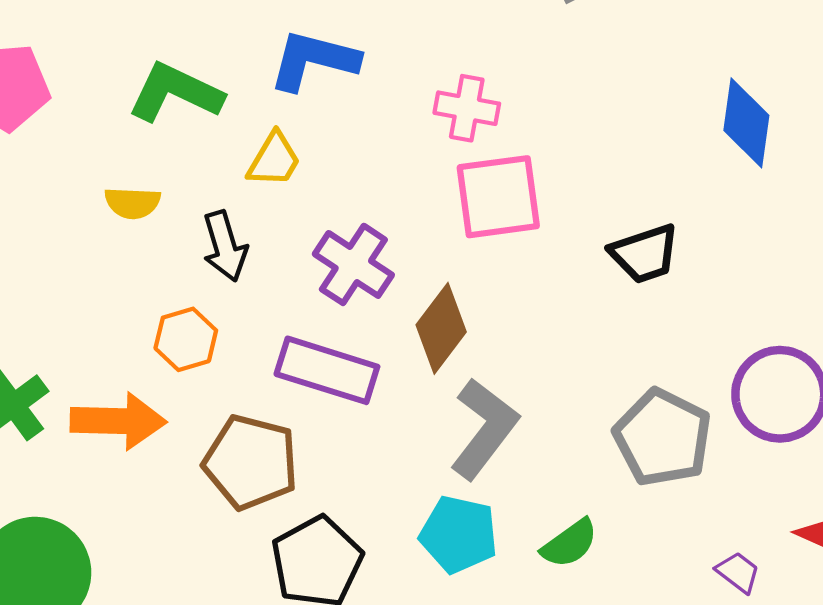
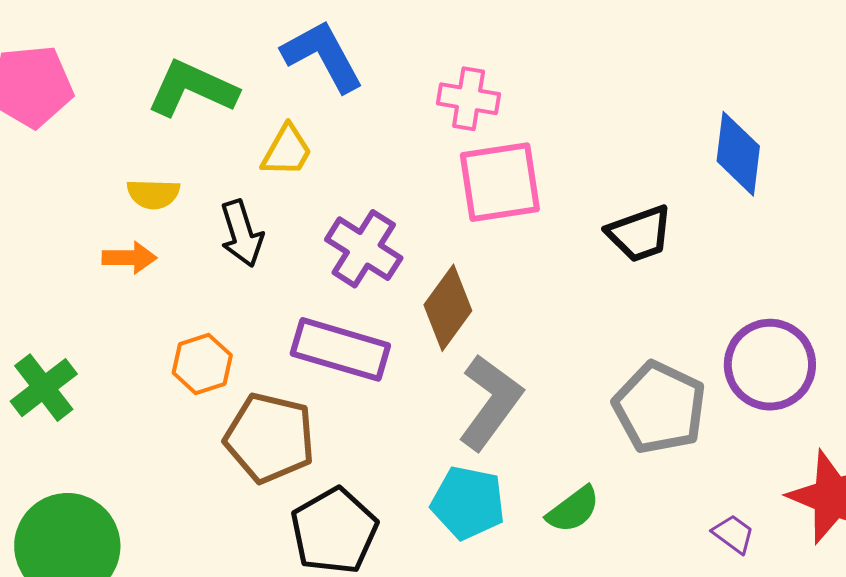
blue L-shape: (314, 60) -> (323, 56), turned 48
blue diamond: (746, 123) -> (738, 154), moved
orange hexagon: (186, 339) -> (202, 364), moved
orange arrow: (118, 421) -> (129, 258), moved, size x0.6

